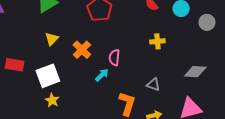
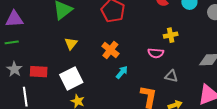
orange cross: (82, 50) -> (110, 50), moved
pink semicircle: (114, 57) -> (156, 53), moved, turned -84

